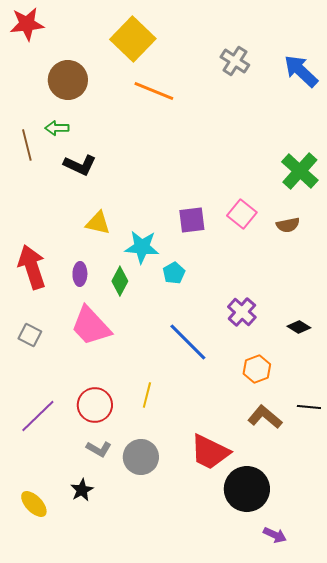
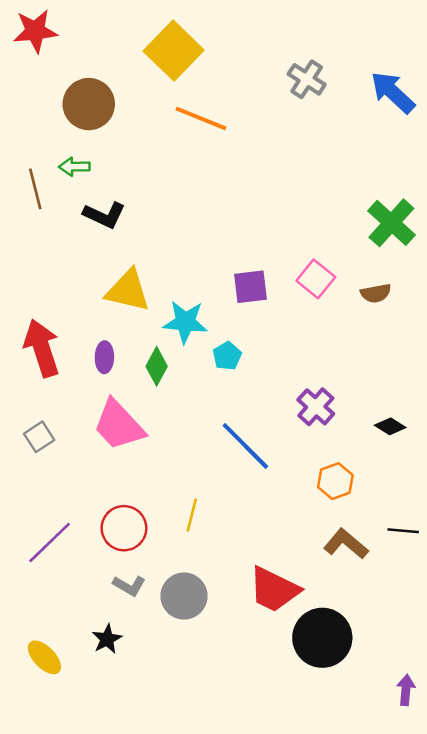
yellow triangle: (98, 223) -> (128, 291), size x1.4
gray square: (30, 335) -> (39, 437), turned 30
purple arrow: (275, 535) -> (406, 690), moved, turned -110

